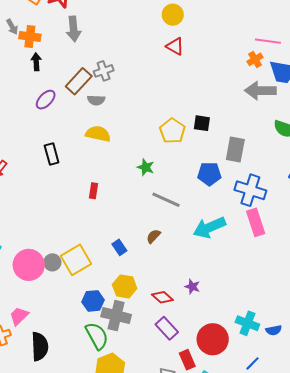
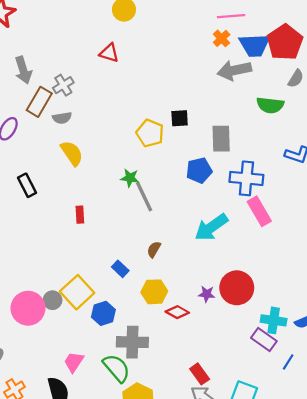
gray arrow: (73, 29) -> (23, 70), moved
red triangle: (175, 46) -> (109, 53), moved
yellow semicircle: (98, 134) -> (72, 153), turned 55
gray line: (166, 200) -> (144, 197), moved, turned 52
yellow hexagon: (125, 286) -> (154, 292), moved
blue hexagon: (93, 301) -> (103, 313), moved
pink trapezoid: (19, 316) -> (74, 362), moved
purple rectangle: (167, 328) -> (264, 339), moved
red circle: (213, 339) -> (237, 288), moved
red rectangle: (187, 360) -> (200, 374), moved

